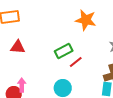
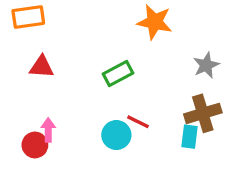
red line: (76, 62) -> (138, 122), moved, turned 64

